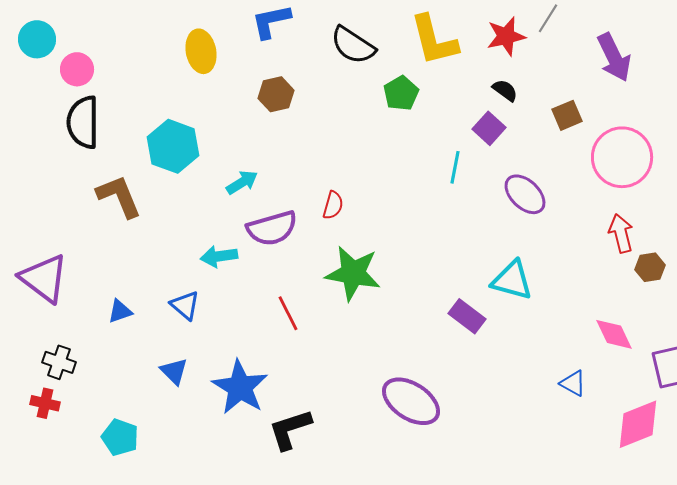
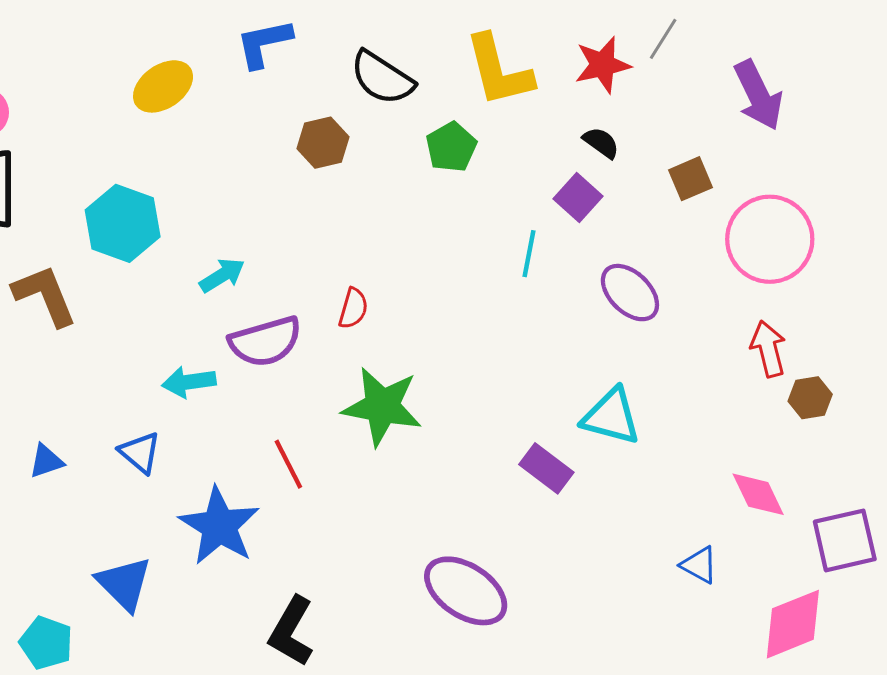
yellow ellipse: (201, 51) -> (163, 86), turned 66
brown hexagon: (276, 94) -> (323, 143), moved
blue triangle: (174, 371) -> (124, 584), moved, size x1.4
blue star: (240, 387) -> (219, 526), moved
black L-shape: (290, 429) -> (291, 631), turned -42

